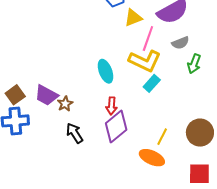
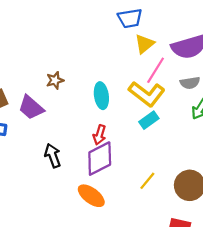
yellow triangle: (133, 18) -> (144, 44), turned -30
brown star: (65, 104) -> (55, 80), moved
orange ellipse: (152, 158) -> (91, 196), moved

